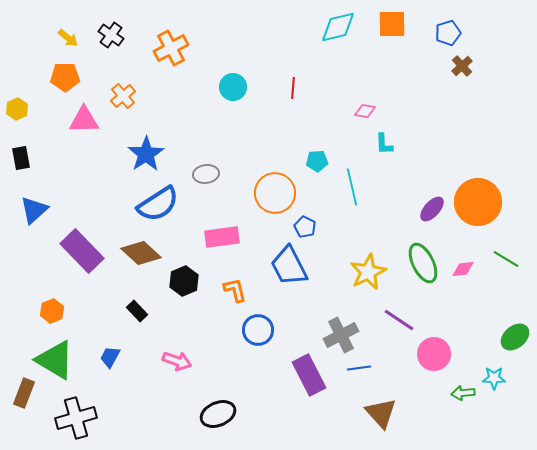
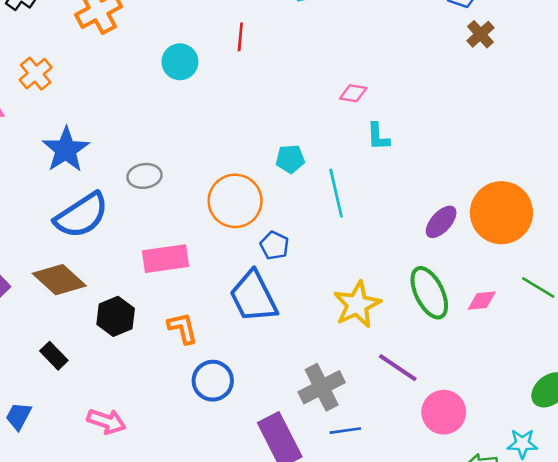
red line: (293, 88) -> (240, 37), moved

